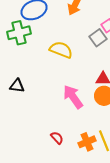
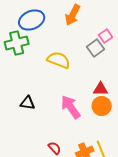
black triangle: (17, 86) -> (28, 103), moved

